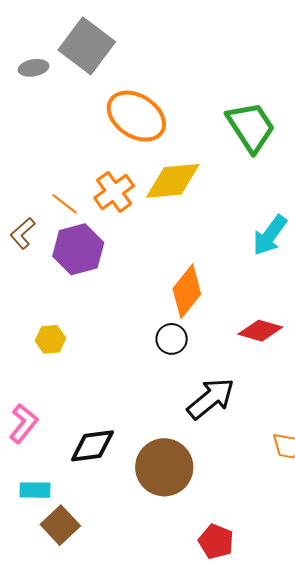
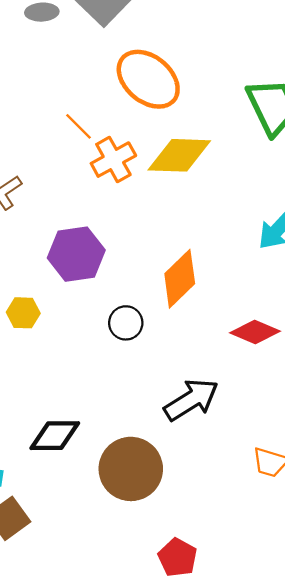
orange line: (65, 204) -> (78, 126), moved
purple hexagon: (78, 249) -> (76, 254), moved
black circle: (172, 339) -> (126, 323), moved

